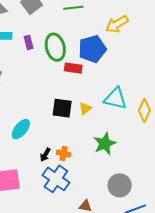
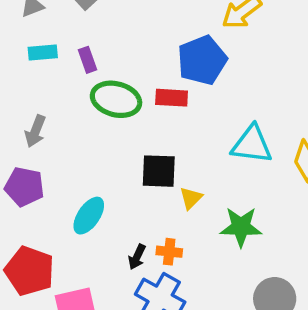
green ellipse: (55, 47) -> (116, 99), moved, turned -56
yellow triangle: (85, 108) -> (191, 198), moved
green star: (105, 144) -> (241, 227), turned 30

